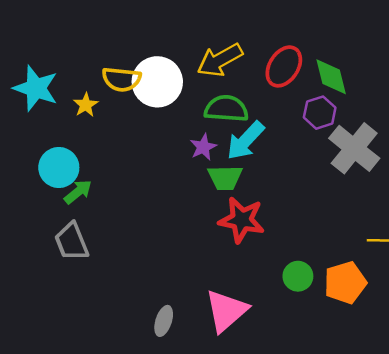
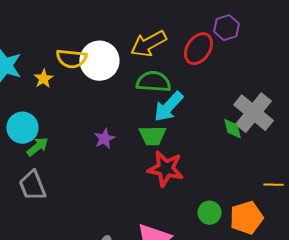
green diamond: (331, 77) -> (232, 129), moved, size x0.7
purple hexagon: (320, 113) -> (226, 28), moved
purple star: (203, 147) -> (104, 139), moved

